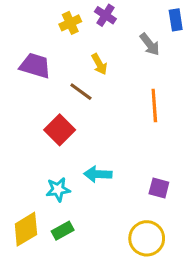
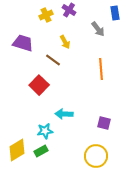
cyan star: (58, 189) -> (45, 131), moved

